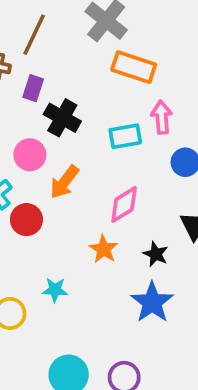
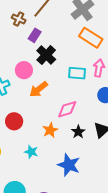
red circle: (26, 220) -> (14, 121), moved
black star: (156, 254) -> (78, 132), moved
cyan star: (55, 290) -> (31, 152), moved
blue star: (152, 302) -> (69, 165), turned -30

